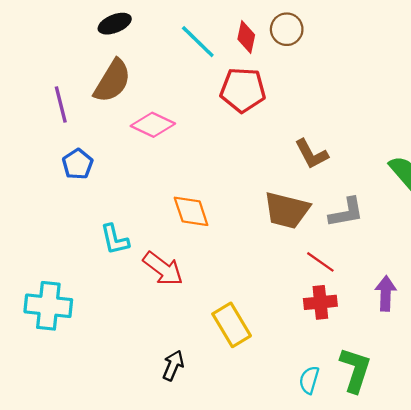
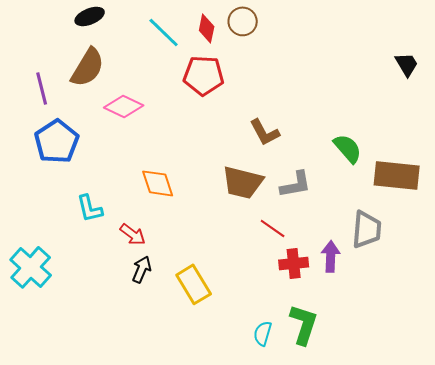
blue pentagon: (78, 164) -> (57, 141), size x1.6
red arrow: (163, 269) -> (133, 234), size x0.7
red cross: (320, 302) -> (294, 263), moved
cyan cross: (48, 306) -> (31, 267), turned 36
black arrow: (173, 365) -> (142, 269), moved

